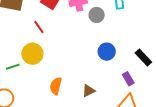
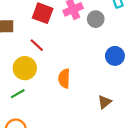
yellow circle: (32, 54) -> (25, 68), moved
orange semicircle: (56, 86) -> (64, 78), moved

